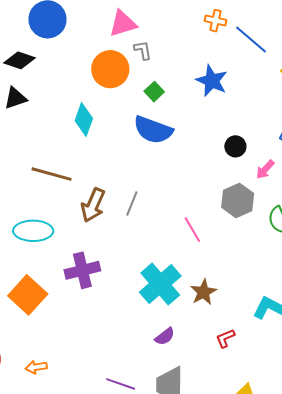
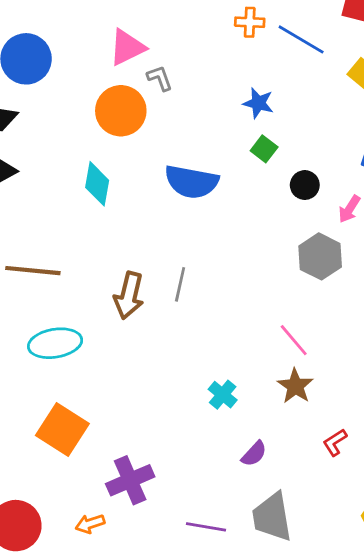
blue star: (212, 81) -> (258, 103), size x0.7
green square: (154, 92) -> (264, 149), moved
brown line: (52, 174) -> (33, 271), moved
pink line: (192, 230) -> (294, 340), moved
purple cross: (82, 270) -> (130, 480), moved
cyan cross: (160, 284) -> (223, 395), moved, size x0.5

